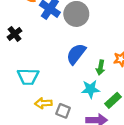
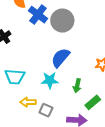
green arrow: (100, 68) -> (77, 86), moved
cyan star: (90, 89) -> (50, 80), moved

